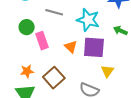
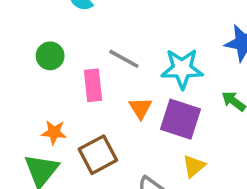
gray line: (54, 12) -> (124, 59), moved
cyan star: (88, 20) -> (182, 69), turned -30
green circle: (27, 27) -> (50, 56), moved

